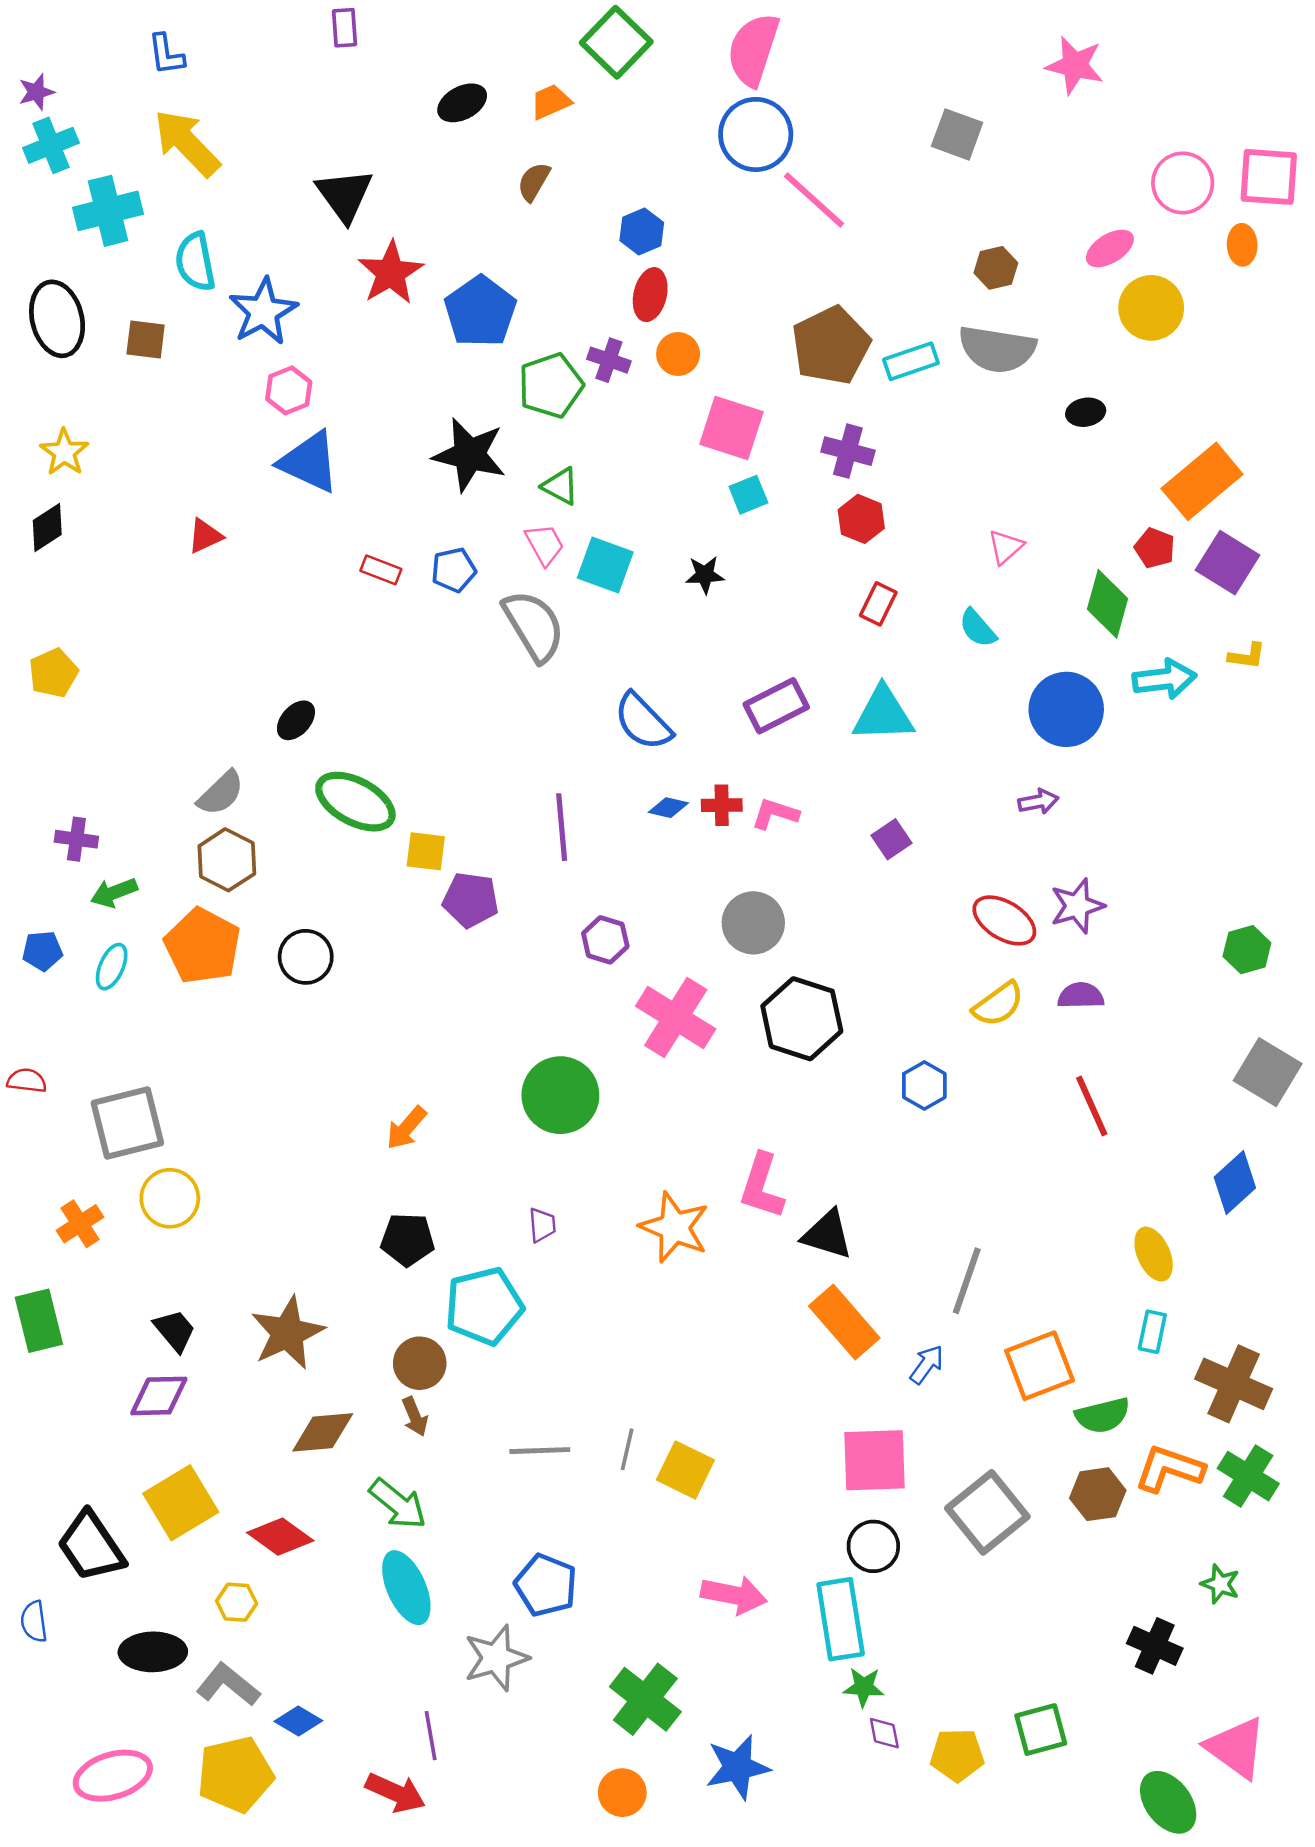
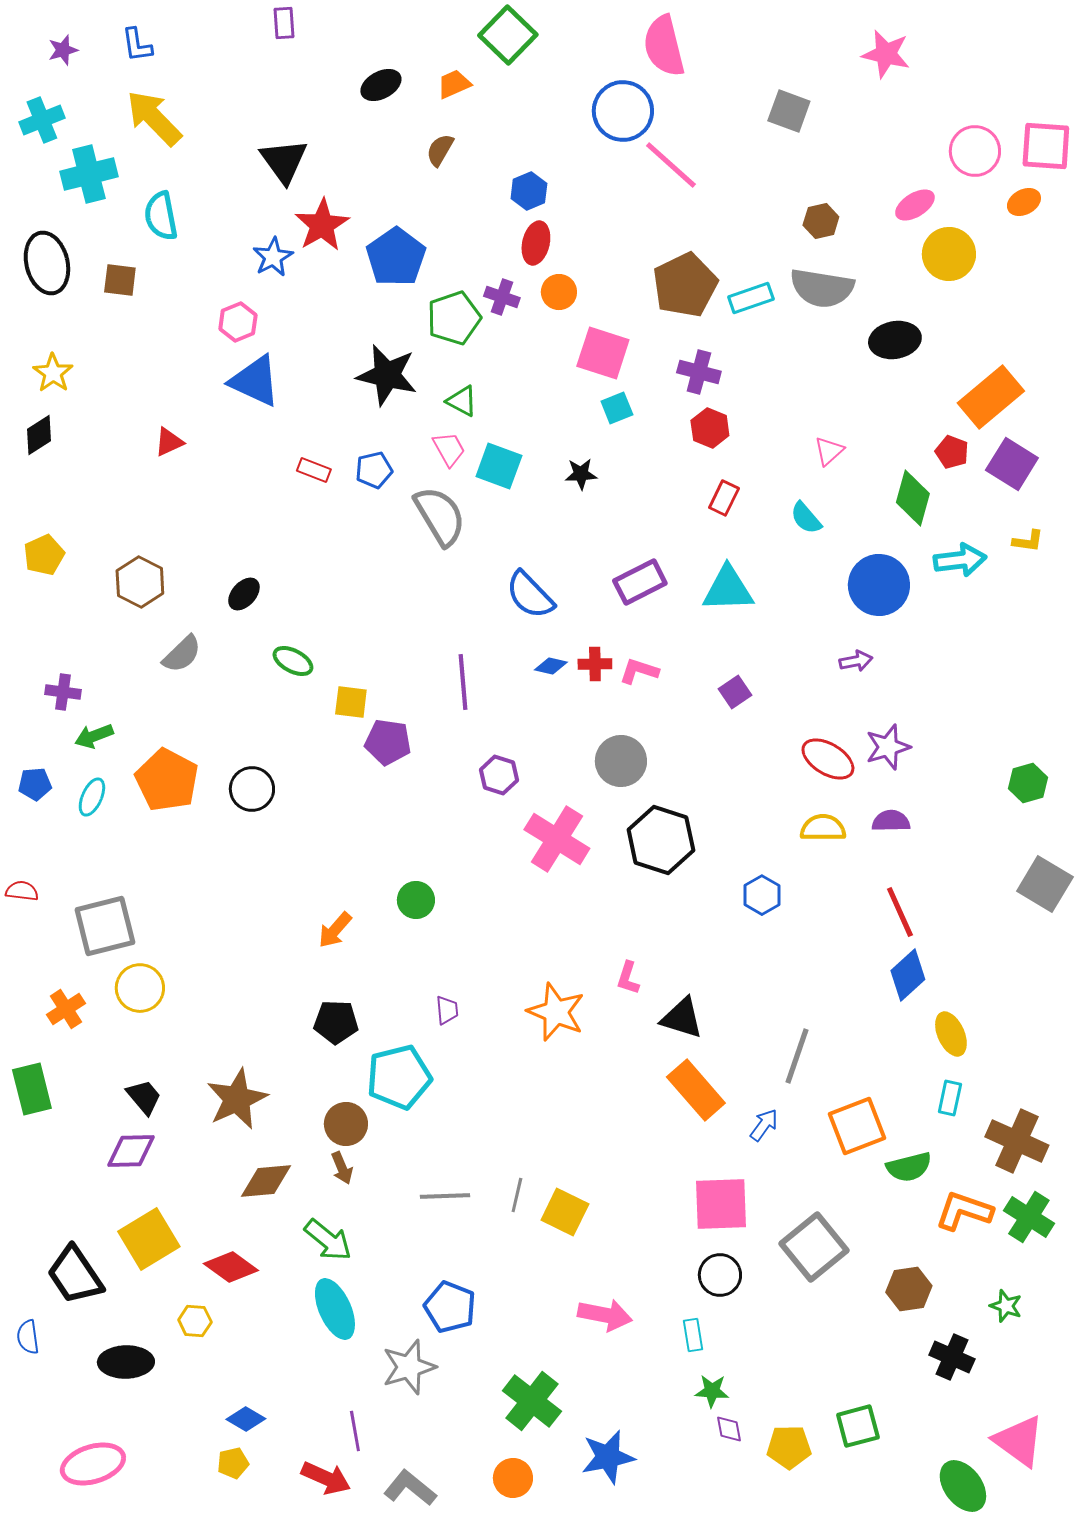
pink semicircle: (753, 50) -> (664, 46), moved, turned -32
purple star: (36, 92) -> (63, 50), moved
orange ellipse: (1242, 245) -> (1024, 202), turned 64
blue star: (263, 312) -> (273, 257), moved, size x0.7
black ellipse: (1086, 412) -> (895, 340), size x1.6
green ellipse: (355, 802) -> (293, 661), size x0.6
brown hexagon: (227, 860) -> (140, 582), moved
yellow semicircle: (998, 1004) -> (823, 828), turned -144
green circle: (560, 1095) -> (416, 900), moved, size x0.6
blue diamond: (1235, 1182) -> (908, 975), moved
pink L-shape: (762, 1186) -> (628, 978), size x0.6
brown hexagon: (1098, 1494) -> (909, 1289), moved
cyan rectangle: (841, 1619) -> (693, 1335), size x0.5
gray L-shape: (228, 1685) -> (410, 1488), moved
yellow pentagon: (235, 1774) -> (233, 1463), moved, size x0.5

